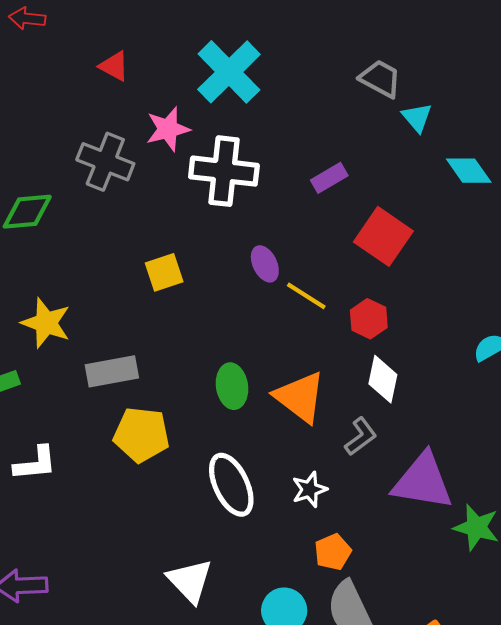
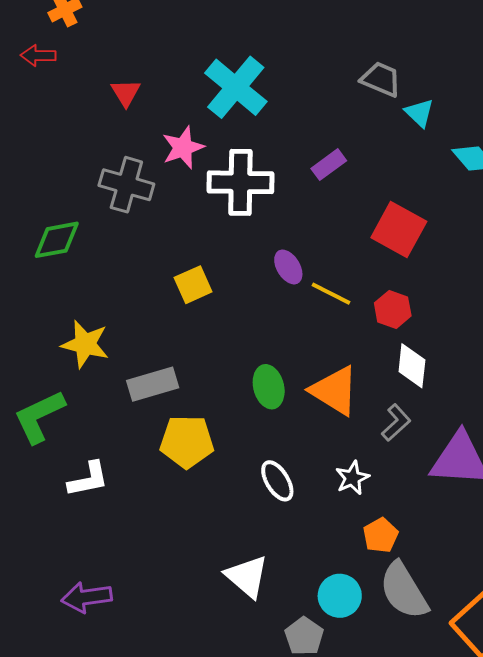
red triangle: (114, 66) -> (126, 93), turned 36
purple rectangle: (329, 178) -> (329, 165), moved
white ellipse: (231, 485) -> (277, 481), size x0.7

